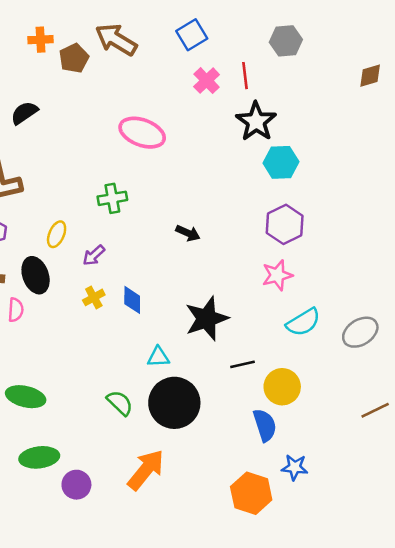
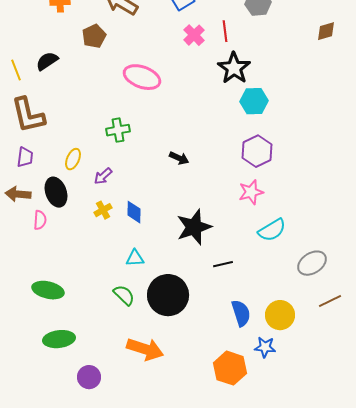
brown pentagon: (74, 58) -> (94, 36), moved
gray ellipse: (360, 332) -> (312, 263), moved
cyan triangle: (158, 357) -> (135, 258), moved
yellow circle: (282, 387) -> (280, 315), moved
orange arrow: (146, 470) -> (145, 349), turned 69
purple circle: (76, 485) -> (89, 377), moved

